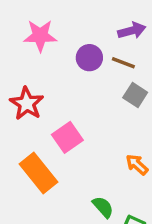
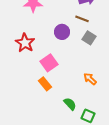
purple circle: (89, 58) -> (62, 32), moved
orange rectangle: (39, 173) -> (45, 84), moved, size x0.6

